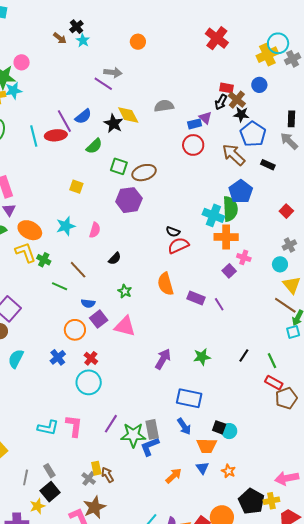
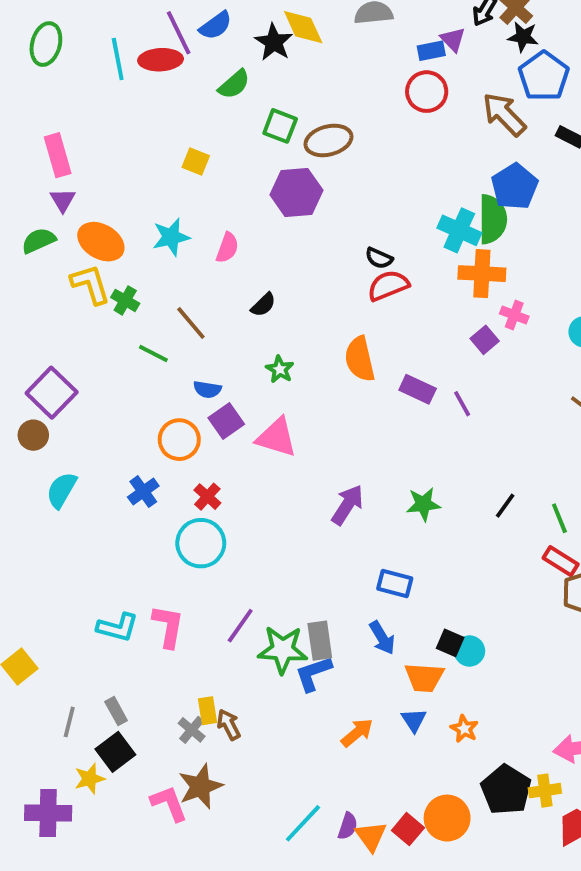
blue rectangle: (189, 398) -> (395, 584), size x0.7

